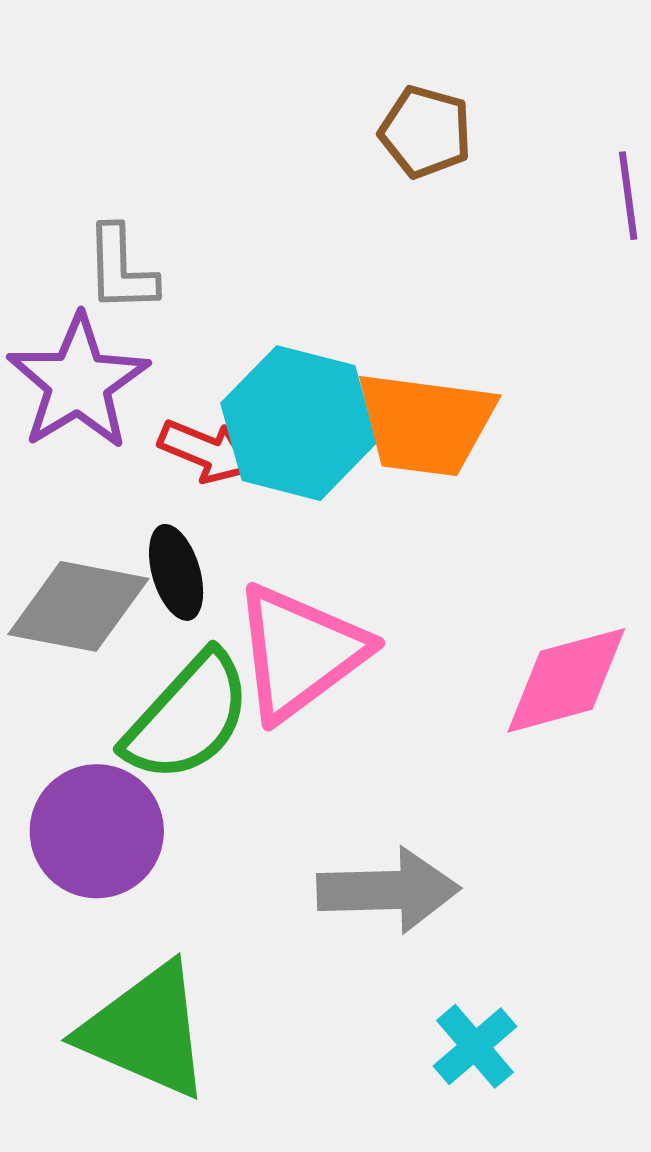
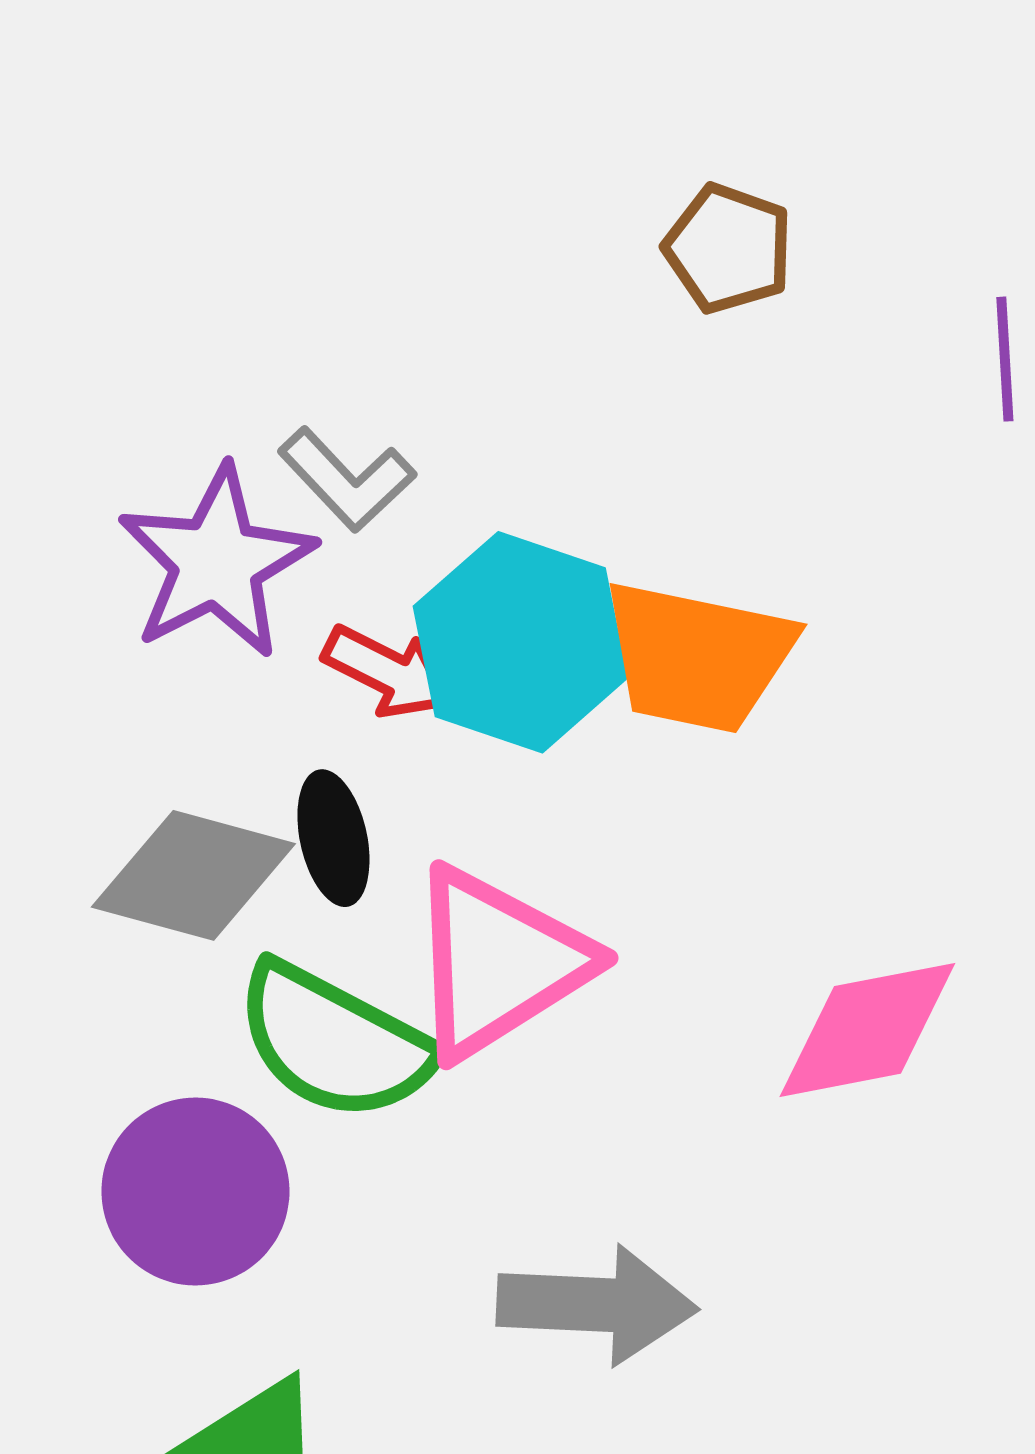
gray L-shape: (121, 269) -> (347, 479), moved, turned -46
green semicircle: (188, 717) -> (334, 1042), turned 71

